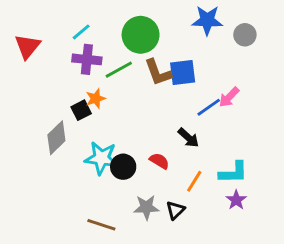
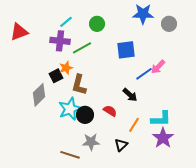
cyan line: (81, 32) -> (66, 22), moved
green circle: (141, 35) -> (97, 24), size x0.6
red triangle: (27, 46) -> (19, 32), turned 30
brown L-shape: (158, 72) -> (79, 85), moved, turned 35
cyan star: (101, 158) -> (70, 109), turned -30
purple star: (236, 200) -> (163, 138), size x1.5
gray star: (146, 207) -> (91, 142), moved

